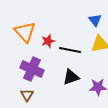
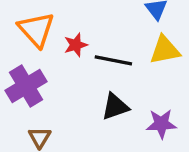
purple cross: (32, 69) -> (26, 86), moved, turned 35

